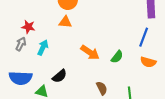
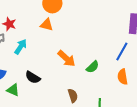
orange semicircle: (148, 62) -> (123, 77), turned 56
black semicircle: (59, 76) -> (33, 77), turned 63

